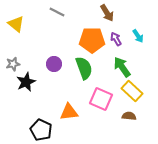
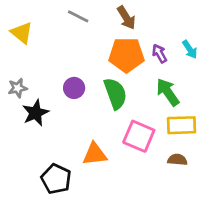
brown arrow: (107, 13) -> (126, 18), moved
yellow rectangle: (132, 91) -> (182, 125), turned -45

